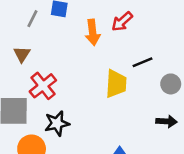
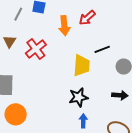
red cross: (43, 86) -> (36, 49), moved
black star: (57, 123) -> (78, 97), moved

